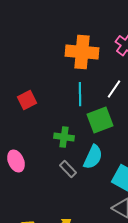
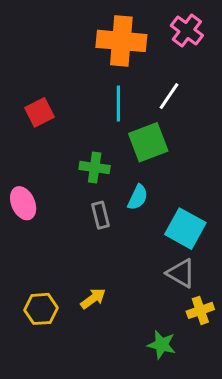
cyan semicircle: (93, 157) -> (138, 197), size x0.7
gray rectangle: (68, 169) -> (101, 215), turned 30

